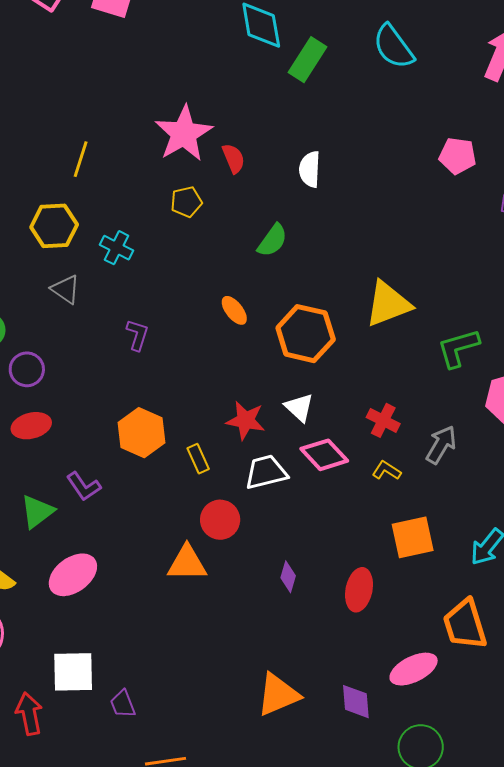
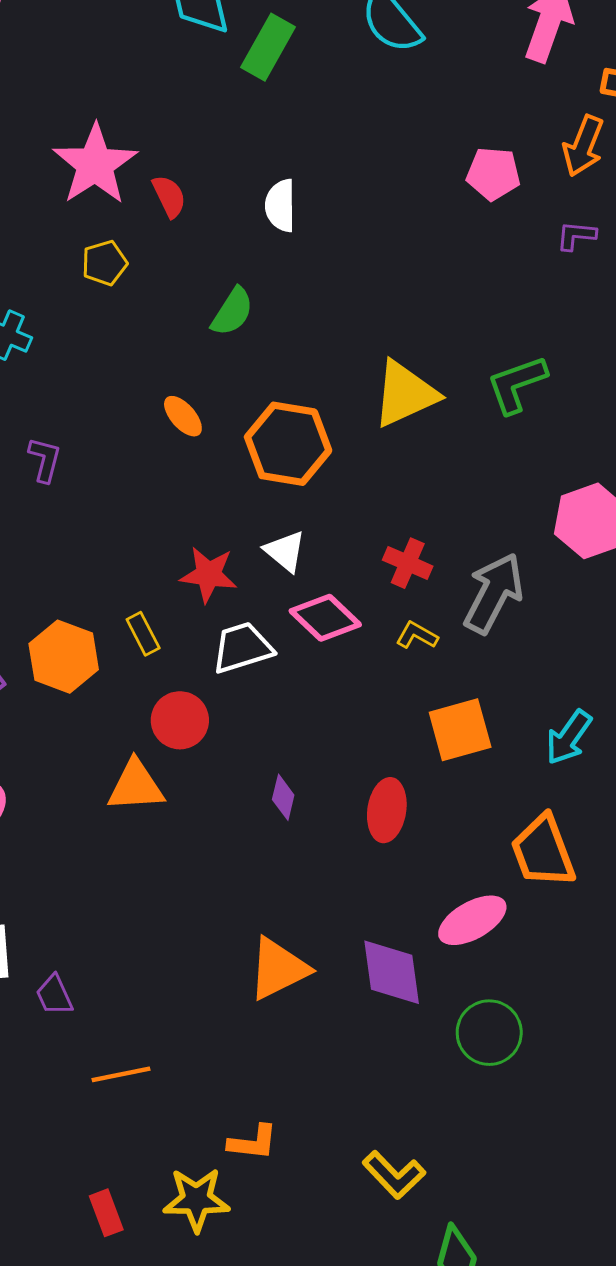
green L-shape: (458, 348) -> (517, 384), moved
orange hexagon: (141, 433) -> (64, 657), moved
gray arrow: (441, 445) -> (494, 593), size x1.4
purple diamond: (356, 702) -> (392, 972), size x1.4

